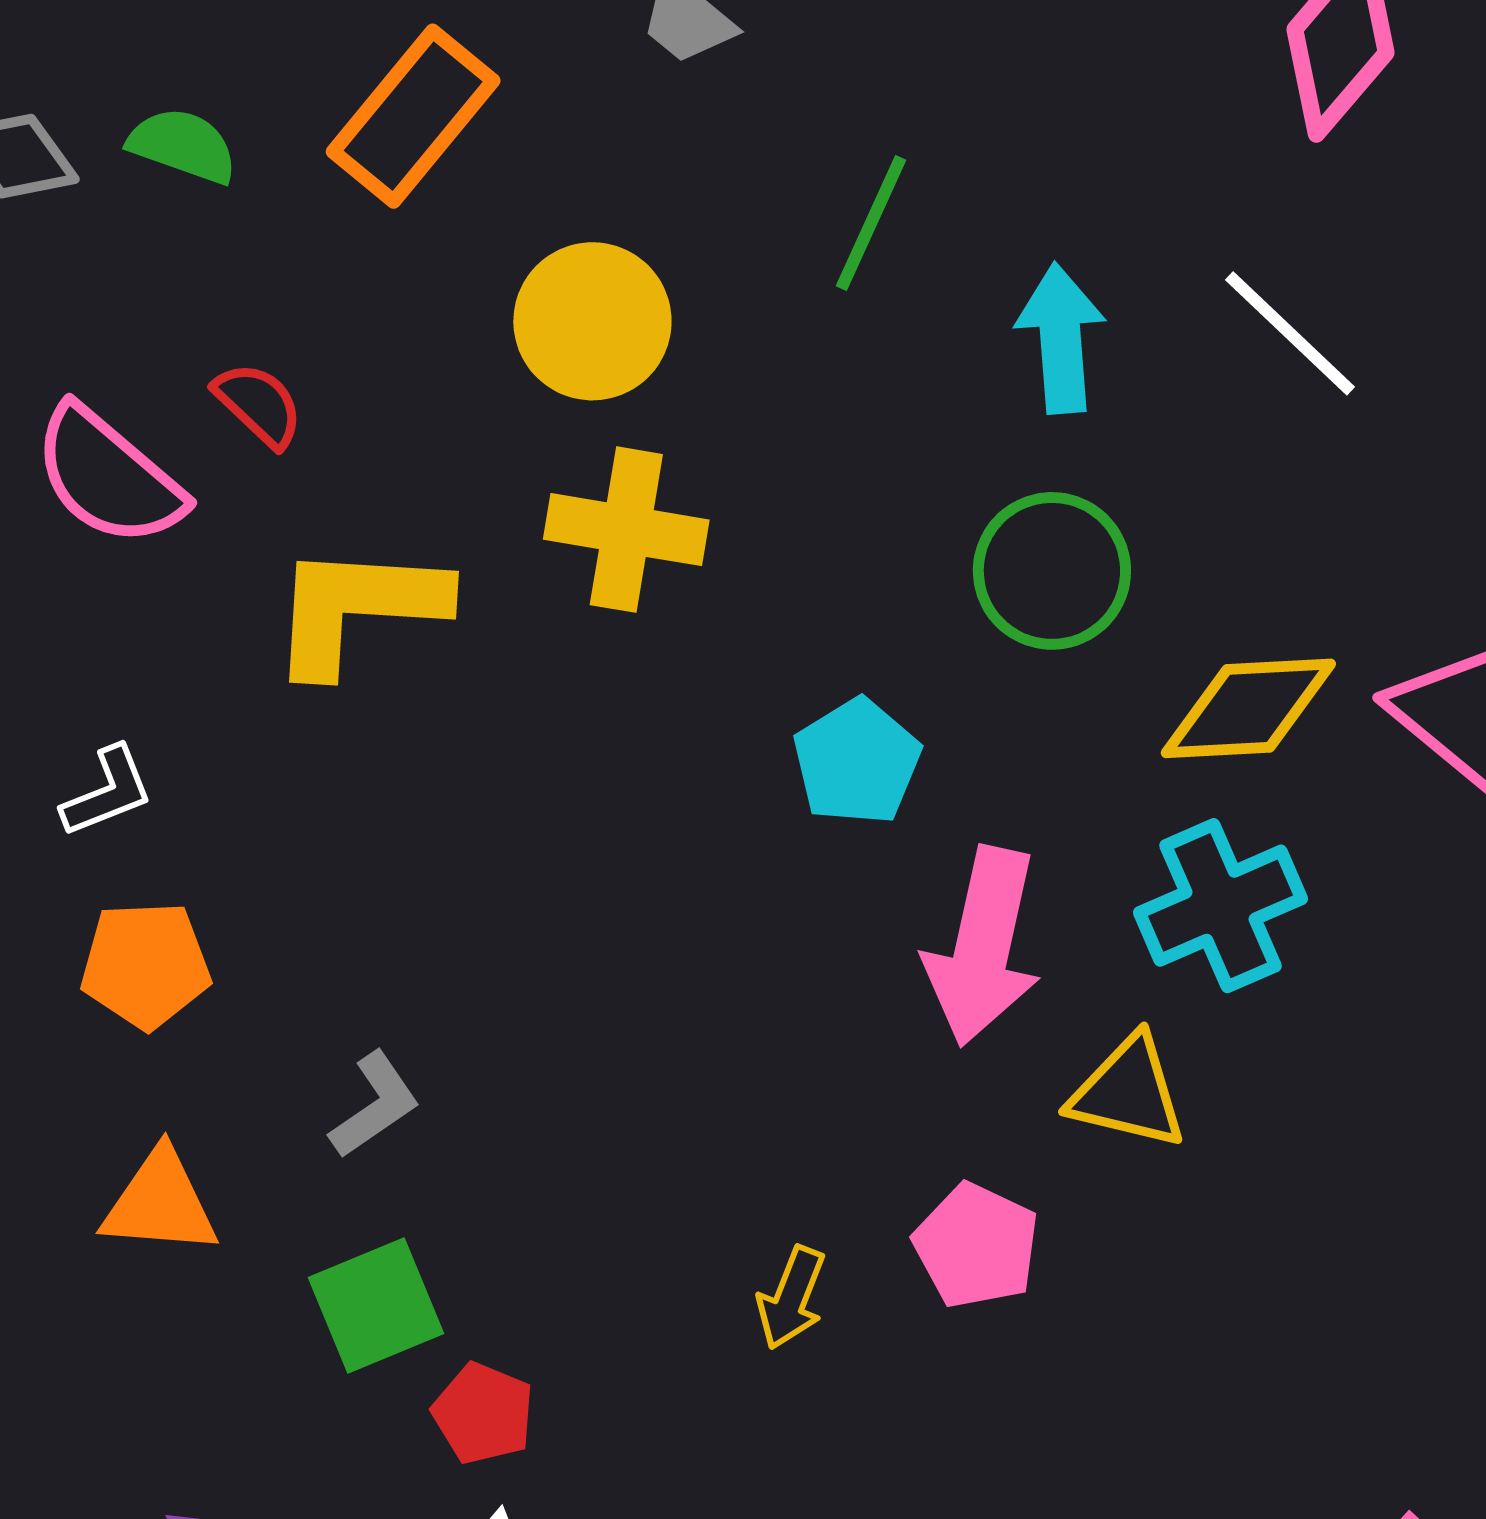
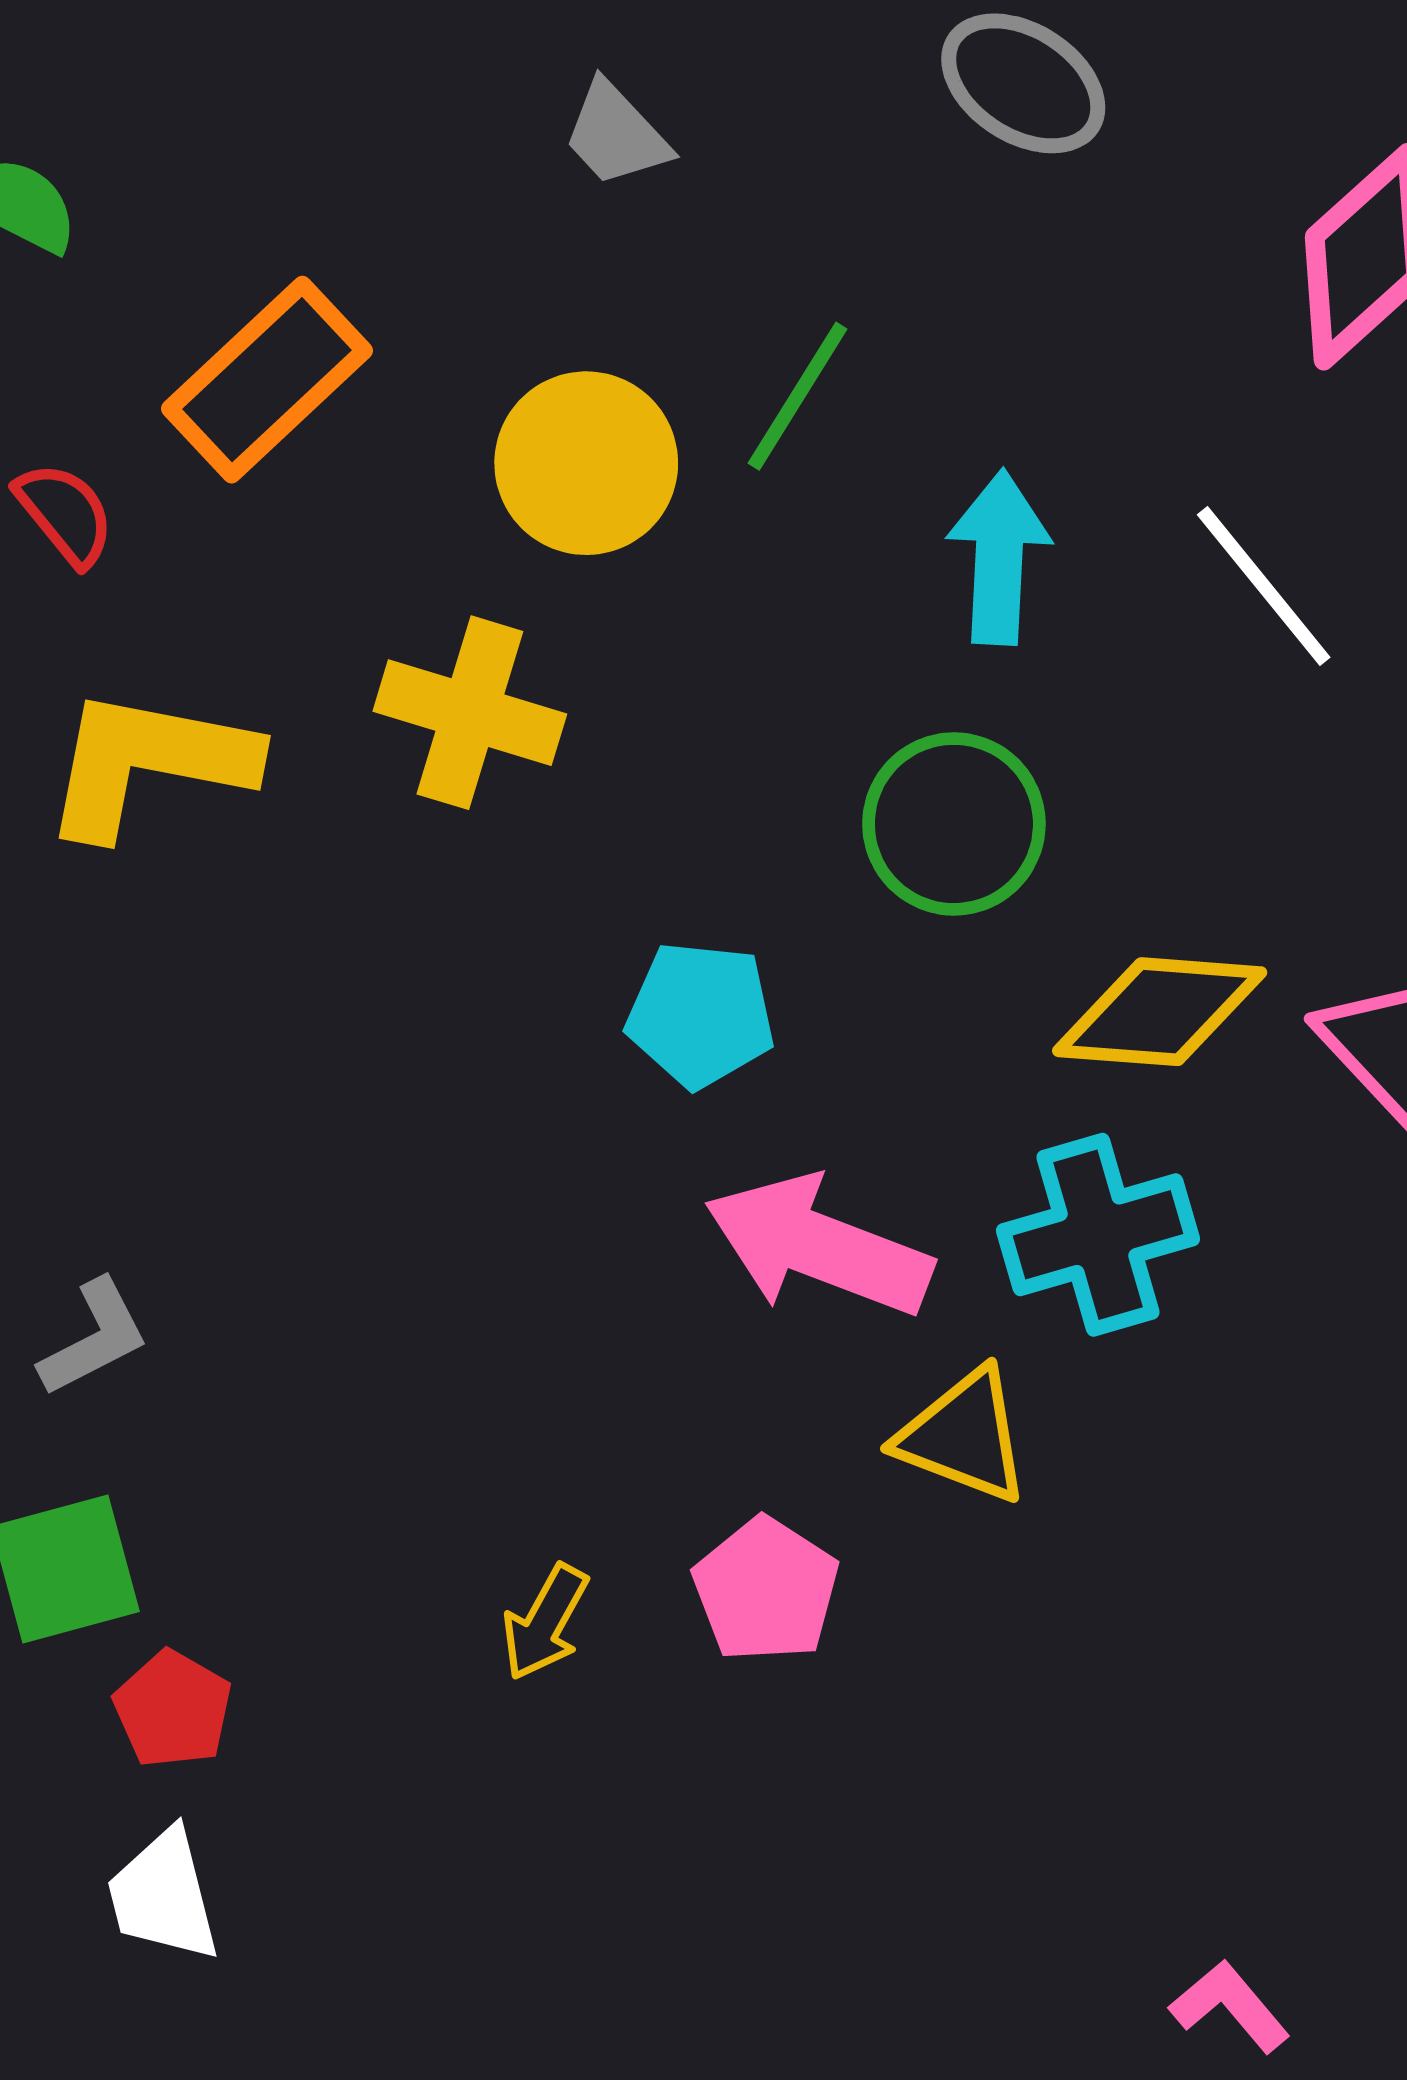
orange rectangle: (413, 116) -> (267, 380), moved
yellow circle: (592, 321) -> (586, 463), moved
cyan pentagon: (857, 762) -> (701, 1015), turned 30
pink arrow: (983, 946) -> (818, 1246), turned 91

